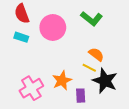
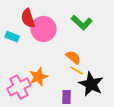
red semicircle: (22, 14) -> (28, 18), moved
orange semicircle: (96, 54) -> (73, 57), moved
orange star: (62, 81) -> (38, 77), moved

